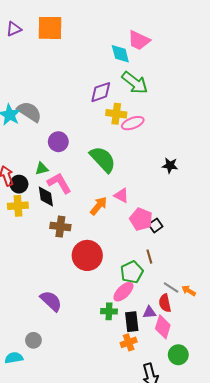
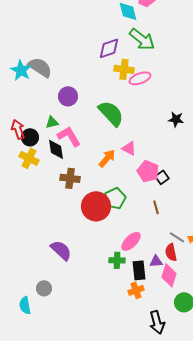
yellow cross: (18, 206) -> (29, 158), turned 30
green pentagon: (132, 272) -> (115, 198), moved
cyan semicircle: (14, 358) -> (25, 305), turned -90

